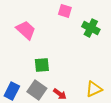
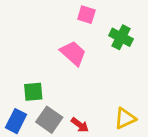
pink trapezoid: (26, 30) -> (73, 53), moved
green square: (42, 65) -> (33, 92), moved

